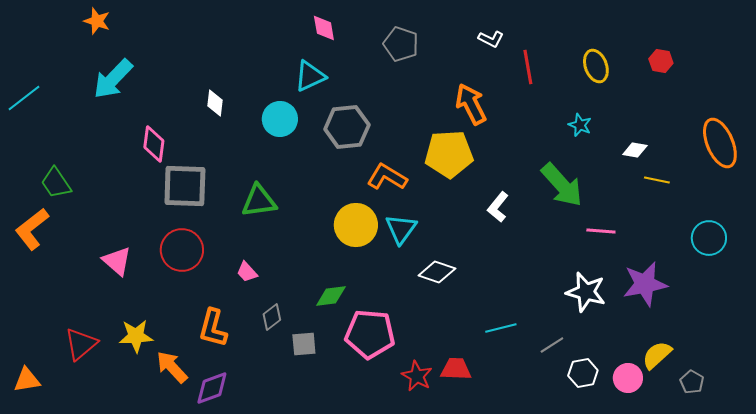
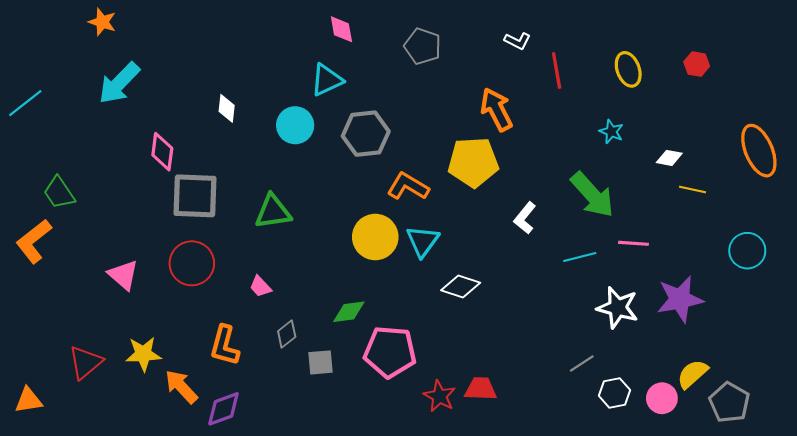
cyan line: (501, 328) -> (580, 257), moved
gray pentagon: (692, 382) -> (729, 402), size x1.6

